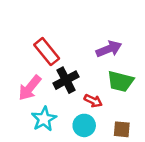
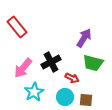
purple arrow: (109, 49) -> (84, 38), turned -36
red rectangle: (47, 52) -> (17, 27), moved
brown square: (122, 129) -> (86, 100), moved

